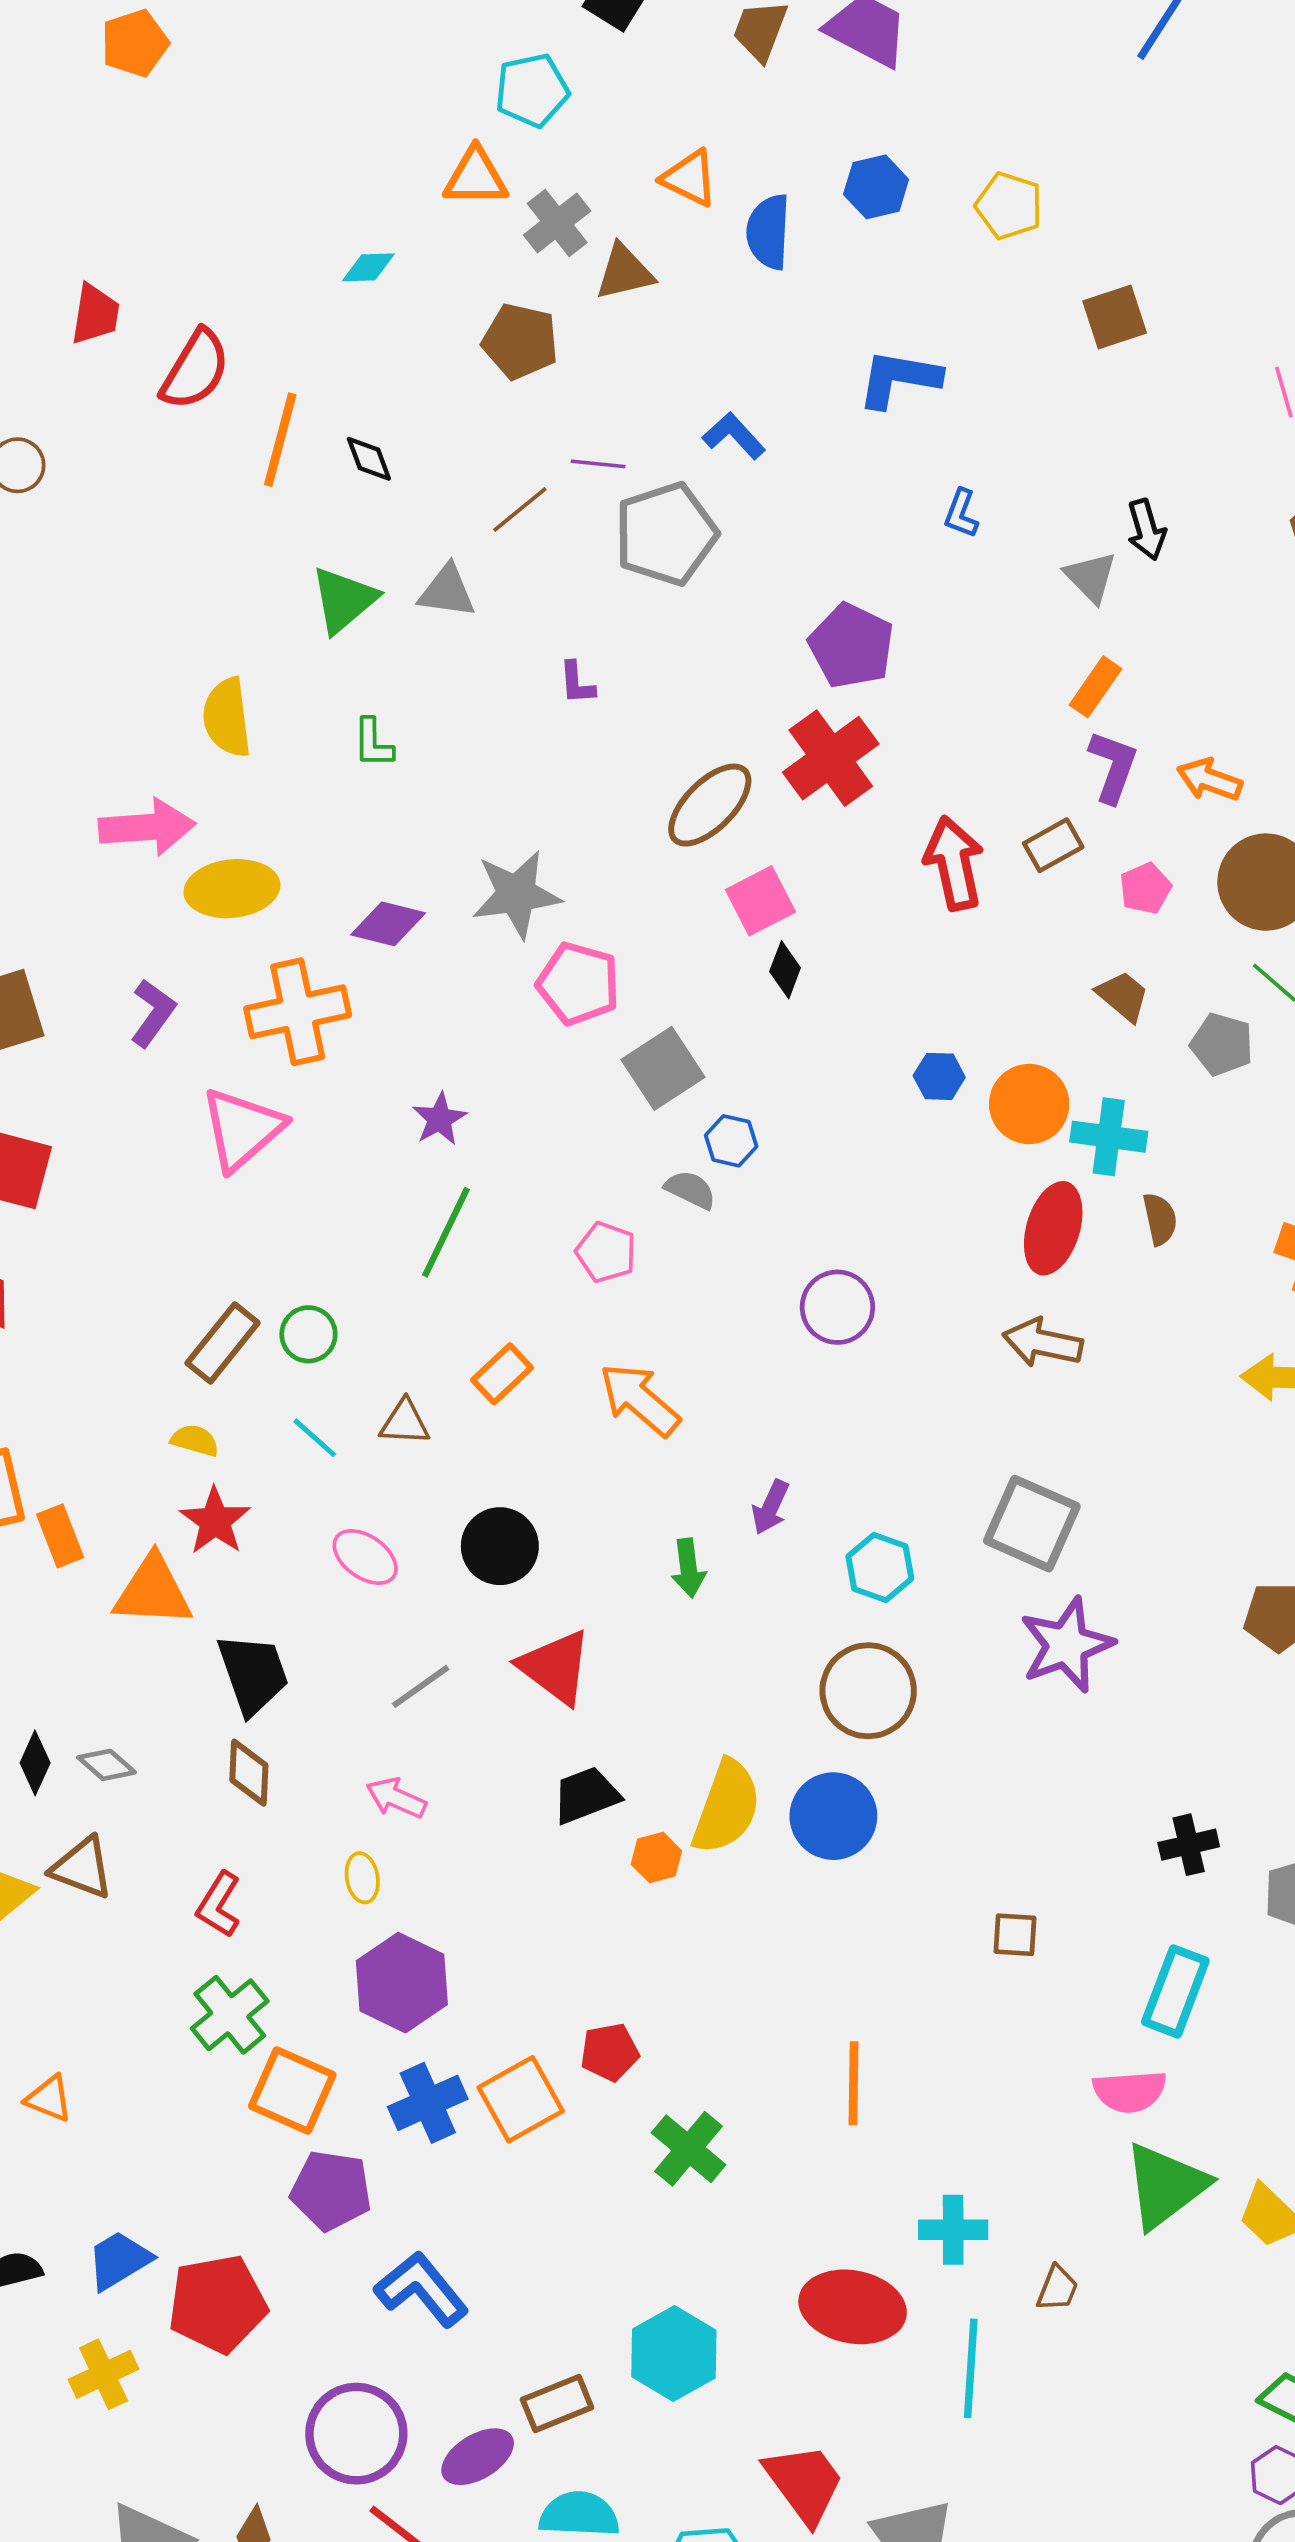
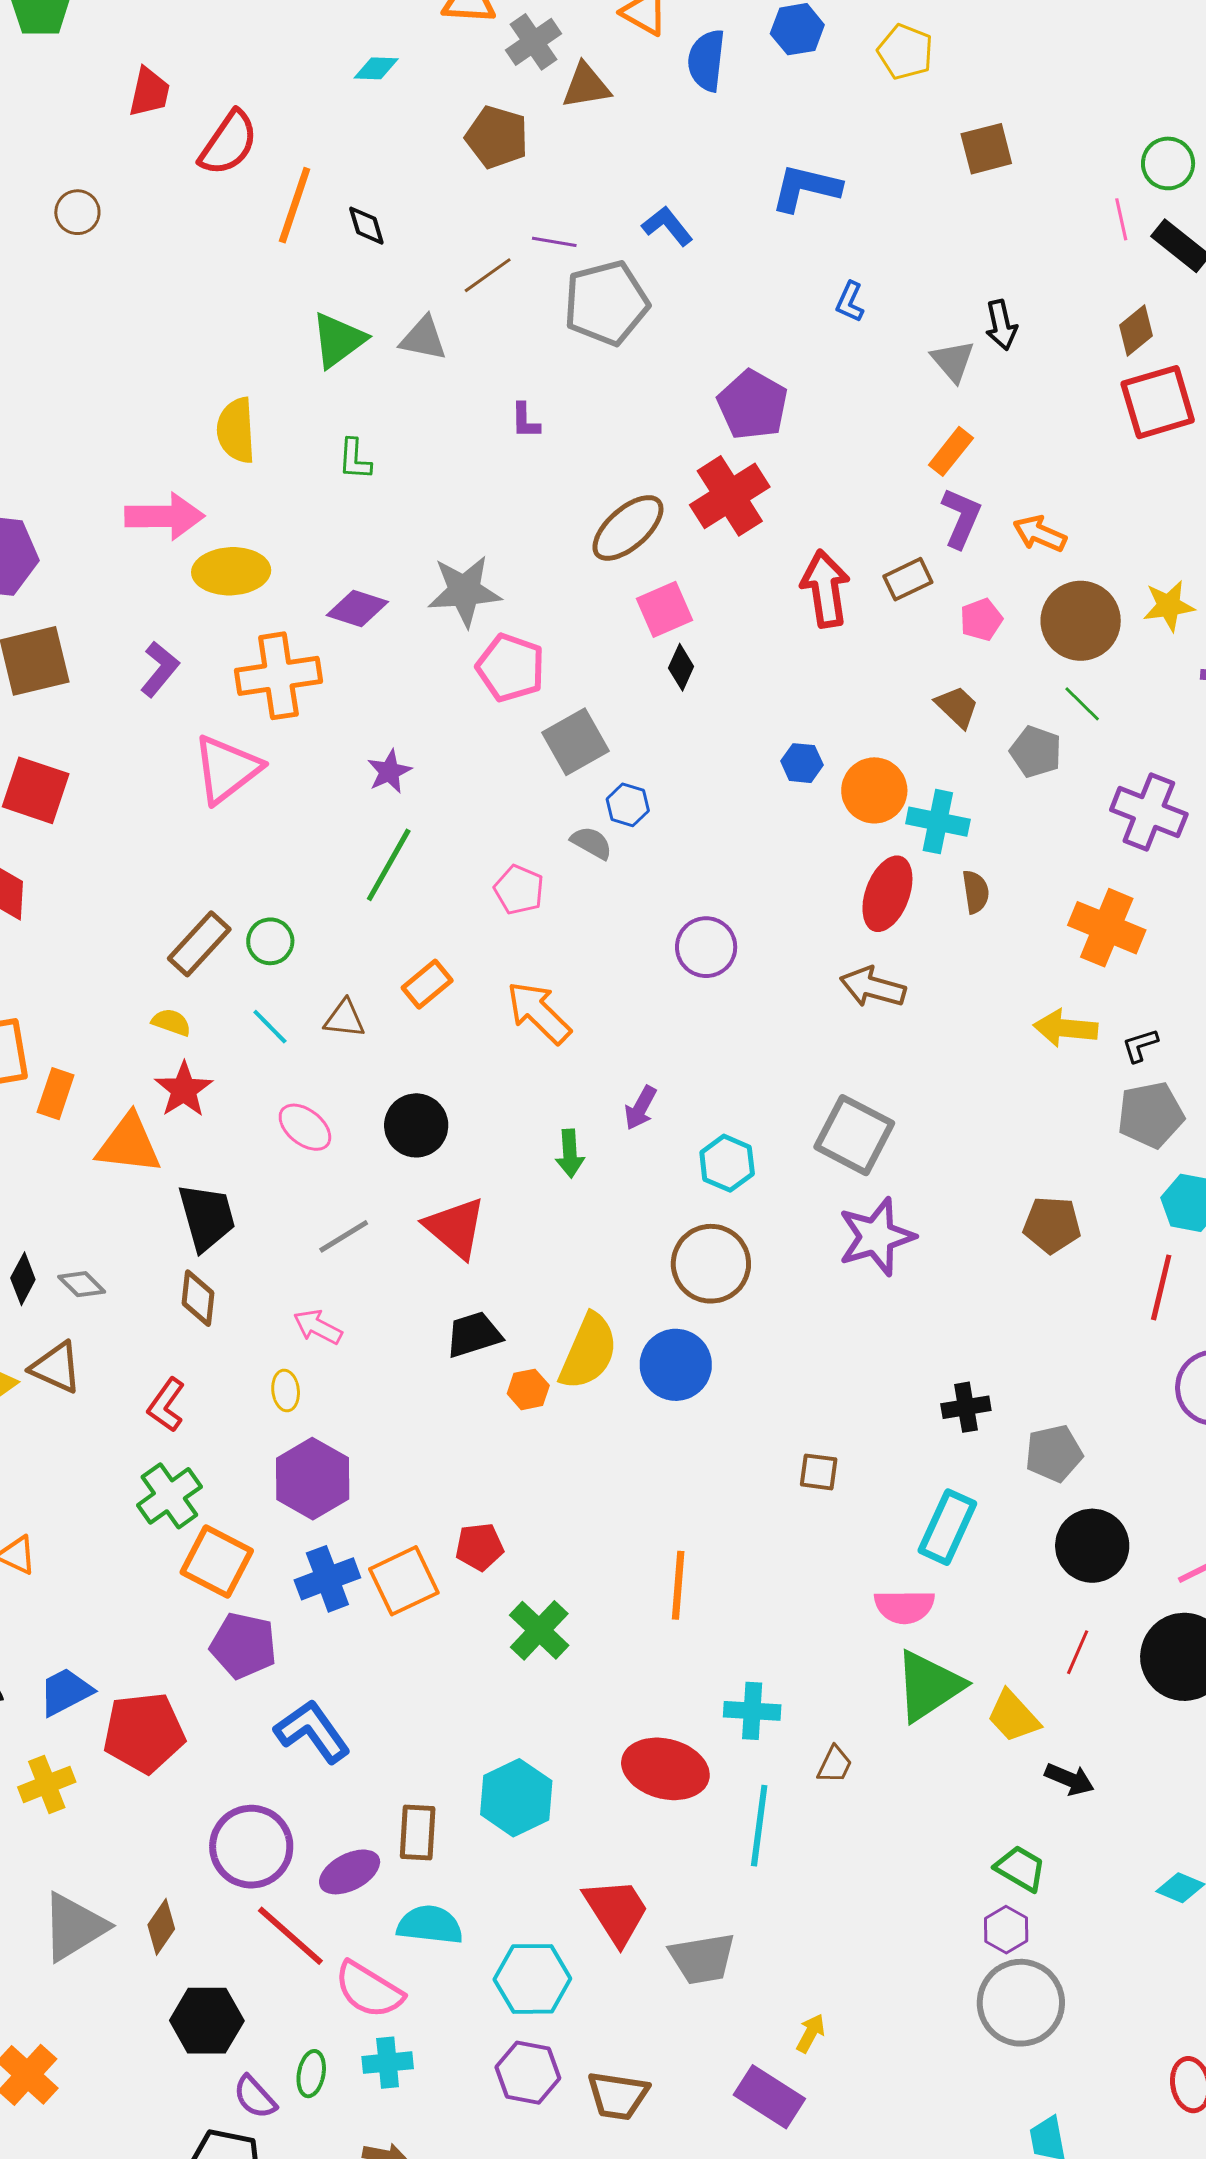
orange rectangle: (60, 1536) -> (56, 1094), turned 36
brown rectangle: (557, 2403) -> (418, 1833), turned -68

